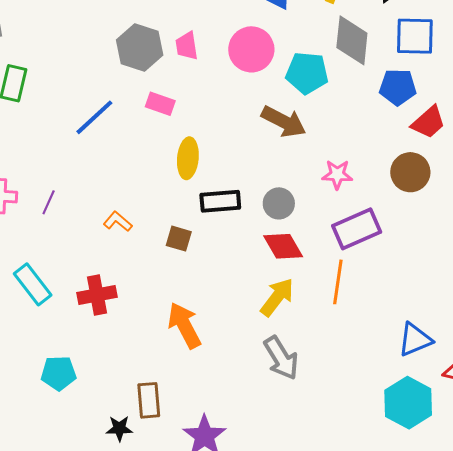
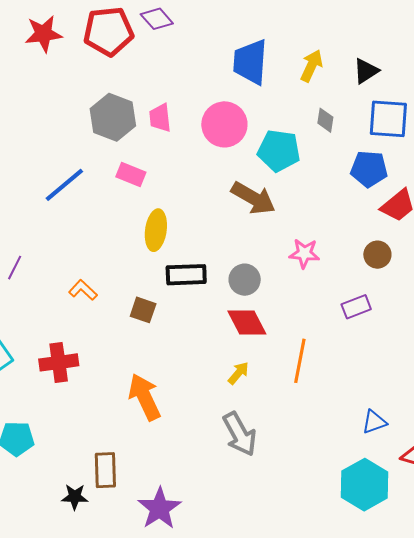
gray diamond: (352, 40) -> (325, 120), size x0.5
brown circle: (410, 172) -> (377, 255), size x0.7
purple rectangle: (357, 229) -> (356, 307), moved, size x0.6
yellow arrow: (277, 297) -> (238, 373), size x0.6
blue triangle: (415, 340) -> (374, 422), size x0.7

